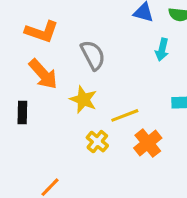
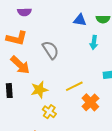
yellow star: (83, 100) -> (39, 90), moved, turned -30
yellow cross: (97, 142) -> (49, 112), moved

